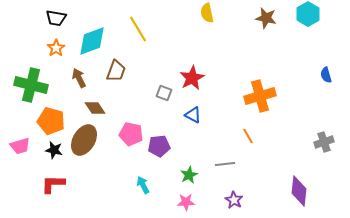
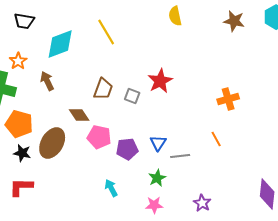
orange star: (56, 48) -> (18, 61), moved
brown trapezoid: (116, 71) -> (103, 89), moved
orange cross: (260, 96) -> (228, 99), size x0.7
brown diamond: (95, 108) -> (79, 115), moved
blue triangle: (193, 115) -> (158, 143), moved, turned 36
gray line: (225, 164) -> (180, 156), moved

